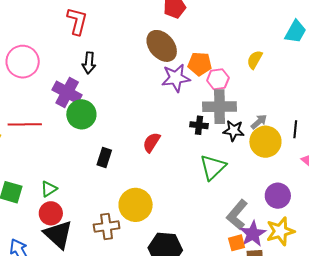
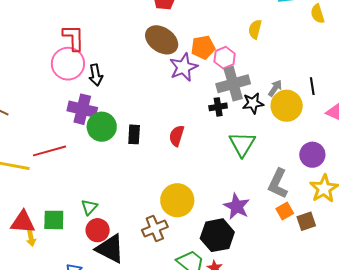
pink circle: (23, 62) -> (68, 64), moved
black rectangle: (104, 158) -> (134, 134), moved
purple star: (253, 234) -> (237, 206), moved

